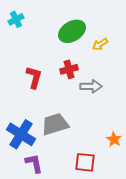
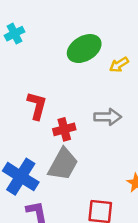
red cross: (69, 69) -> (64, 129), moved
gray trapezoid: (55, 124) -> (63, 164), turned 136

